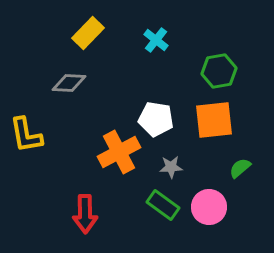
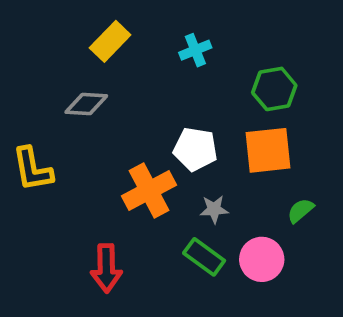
cyan cross: (156, 40) -> (195, 50), turned 30

